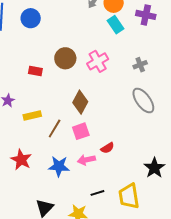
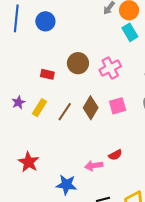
yellow rectangle: (32, 115) -> (40, 108), moved, turned -48
brown line: (55, 129) -> (65, 112), moved
pink square: (81, 131) -> (118, 106), moved
blue star: (59, 166) -> (66, 185), moved

